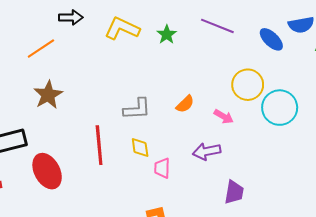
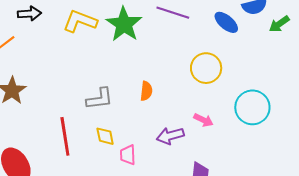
green star: (167, 35) -> (124, 24), size x1.8
orange semicircle: (185, 104) -> (146, 91), turned -36
cyan circle: (280, 108) -> (252, 107), moved
pink arrow: (224, 117) -> (203, 120), moved

